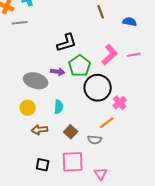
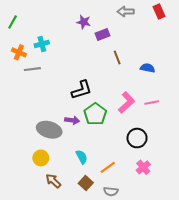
black circle: (98, 88) -> (137, 138), moved, size x0.7
pink cross: (120, 103) -> (143, 167), moved
cyan semicircle: (59, 107) -> (82, 157), moved, turned -32
orange line: (107, 123) -> (108, 167), moved
brown arrow: (40, 130) -> (53, 181), turned 49

